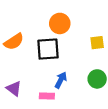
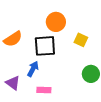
yellow square: (97, 43) -> (81, 40), moved, turned 32
blue arrow: (61, 80) -> (33, 69), moved

